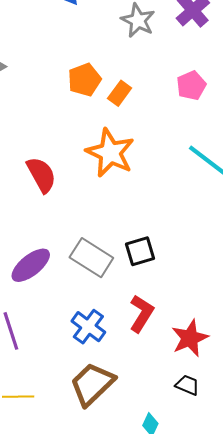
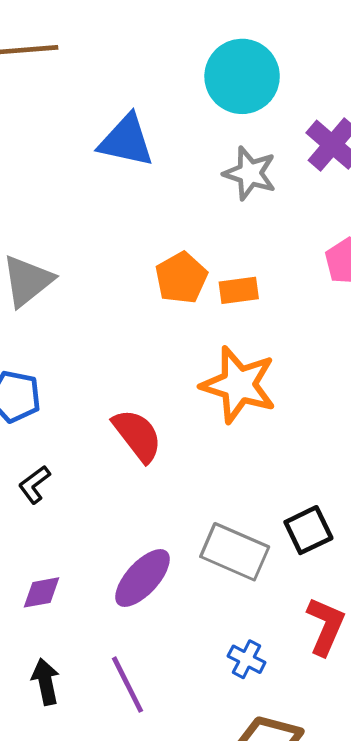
orange rectangle: (120, 93) -> (239, 290), turned 55
blue cross: (88, 327) -> (247, 659), size x0.7

